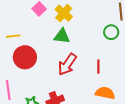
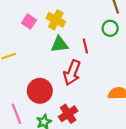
red circle: (25, 57) -> (40, 91), moved
red line: (98, 67) -> (85, 46), moved

